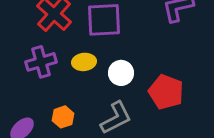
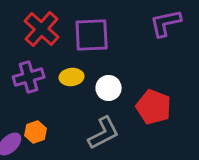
orange hexagon: (63, 117) -> (36, 132), moved

